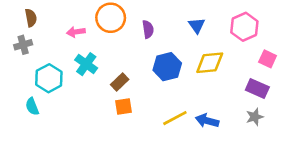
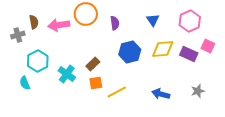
brown semicircle: (31, 18) -> (34, 22), moved
pink arrow: (76, 32) -> (59, 25), size x1.5
cyan cross: (86, 64) -> (67, 74), moved
purple rectangle: (257, 89) -> (189, 54), moved
yellow line: (175, 118) -> (117, 92), moved

